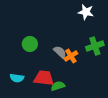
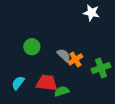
green cross: (95, 46) -> (101, 68), moved
cyan semicircle: (17, 78) -> (18, 83), turned 120

